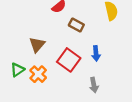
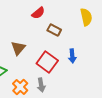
orange cross: (38, 74) -> (20, 87), moved
gray arrow: (94, 85) -> (41, 85), moved

